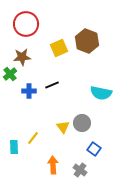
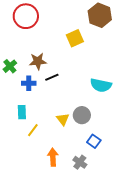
brown hexagon: (87, 41) -> (100, 15), moved
yellow square: (59, 48) -> (75, 38), moved
brown star: (22, 57) -> (38, 61), moved
cyan rectangle: (14, 147) -> (22, 112), moved

